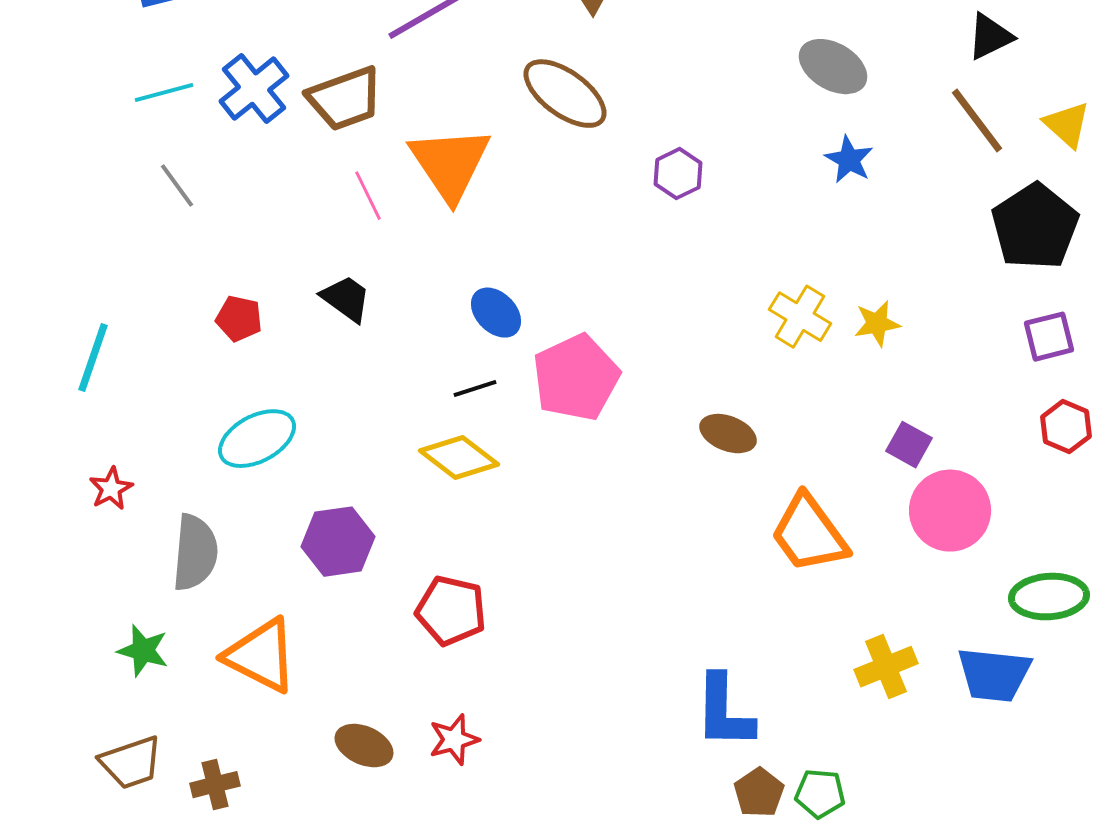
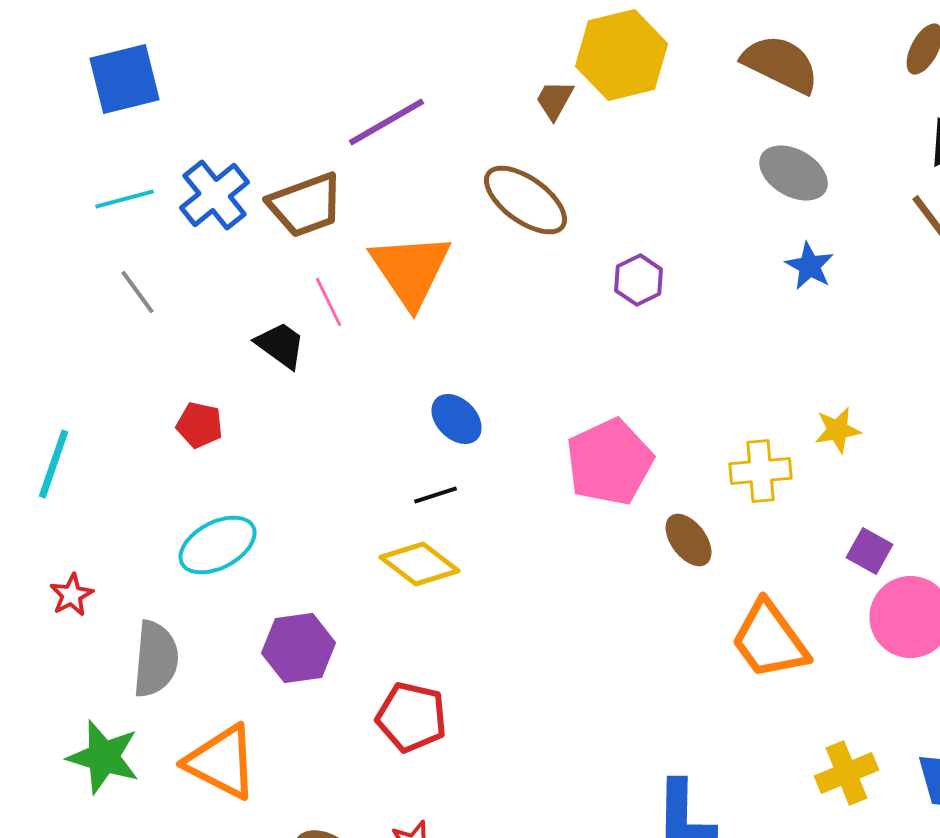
black trapezoid: (346, 299) -> (281, 345), moved
yellow cross: (800, 317) -> (761, 471), moved, turned -36
pink pentagon: (576, 378) -> (610, 462), moved
brown ellipse: (728, 434) -> (689, 540), turned 32
green star: (143, 651) -> (104, 757), size x1.4

